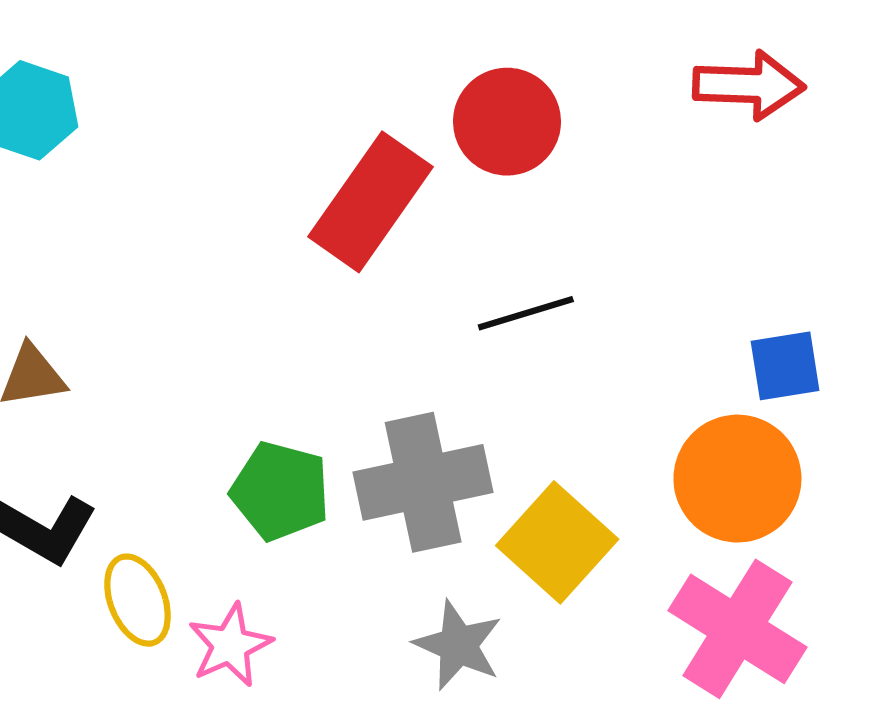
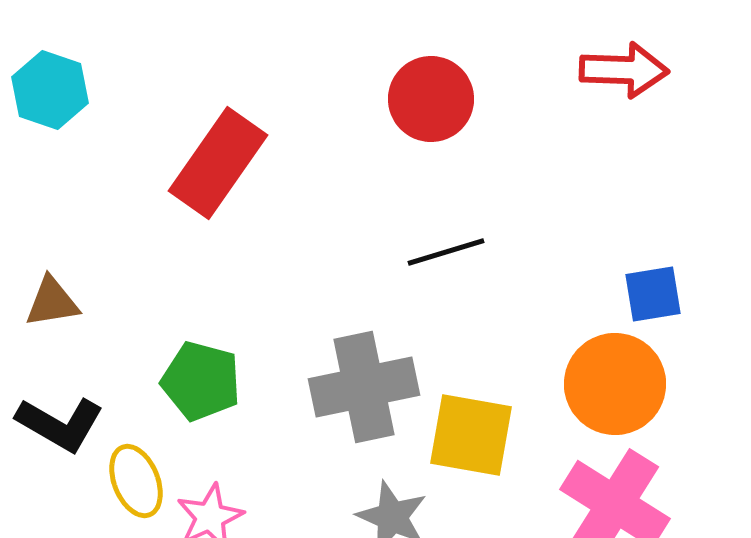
red rectangle: (370, 202) -> (218, 163), moved
green pentagon: (280, 491) -> (201, 381), moved
yellow square: (557, 542) -> (471, 435), turned -32

